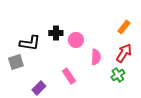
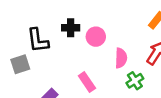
black L-shape: (30, 43) -> (38, 40), turned 75
green cross: (118, 75) -> (135, 81), moved

